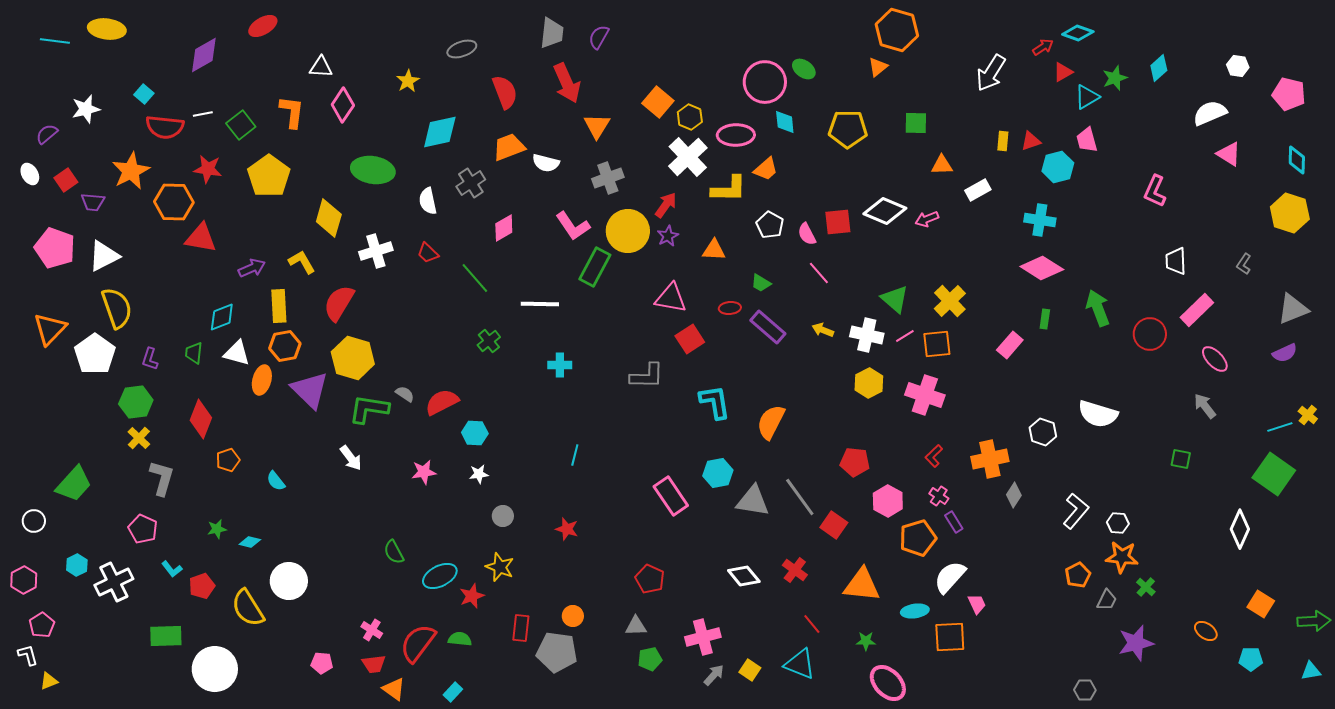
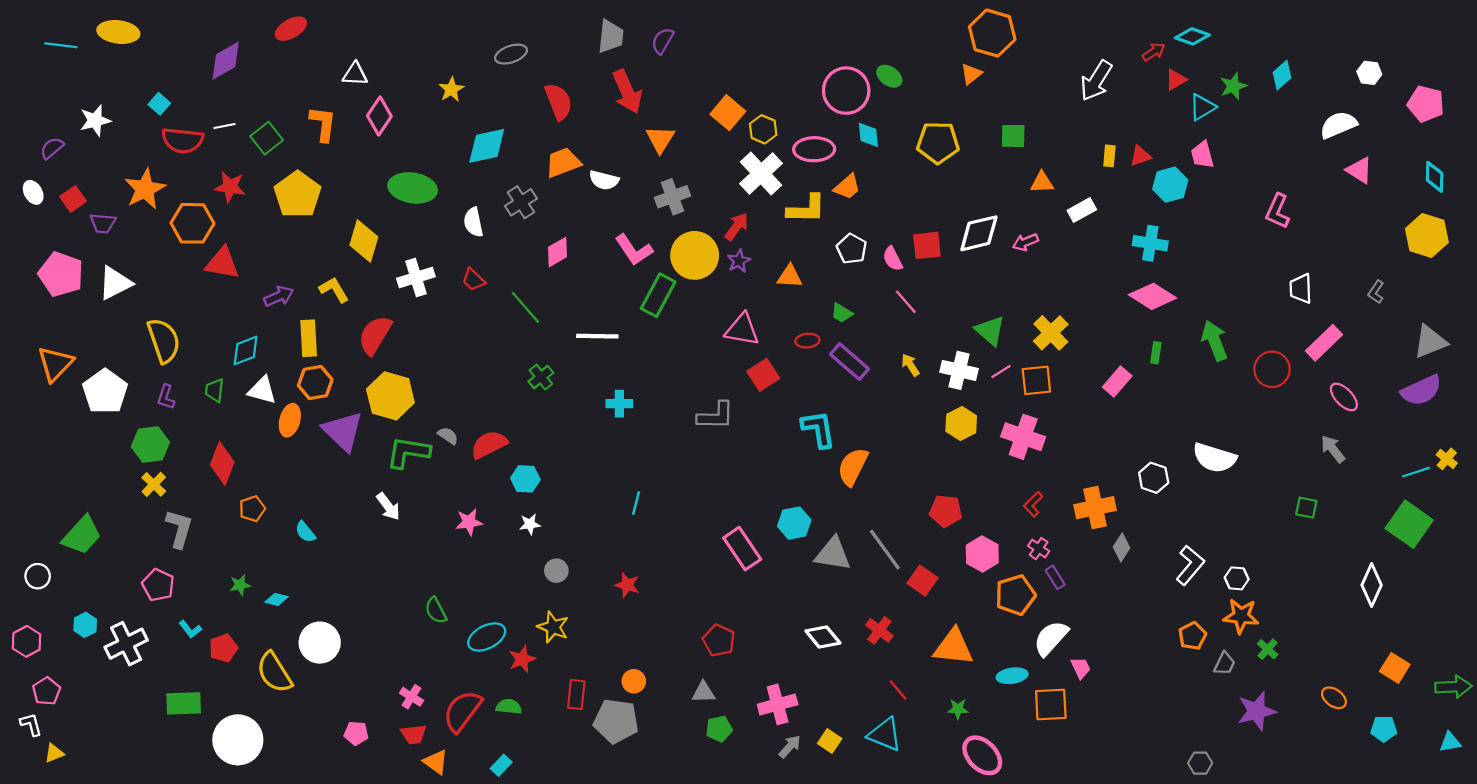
white diamond: (885, 211) -> (979, 233), turned -36
yellow semicircle: (117, 308) -> (164, 341), moved
yellow arrow: (823, 330) -> (910, 365), turned 35
purple semicircle: (1285, 353) -> (1421, 390), size x1.5
cyan L-shape: (715, 402) -> (819, 429), moved

